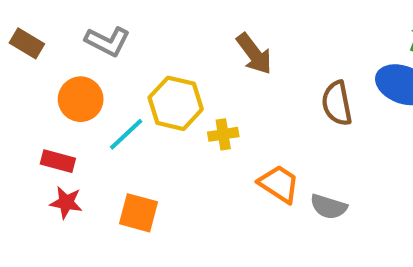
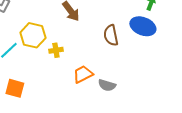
orange trapezoid: (279, 184) -> (83, 74), turned -60

